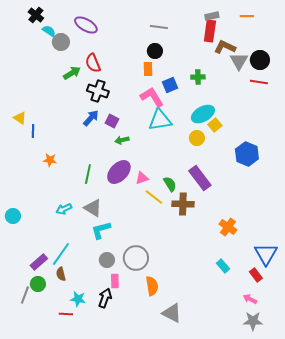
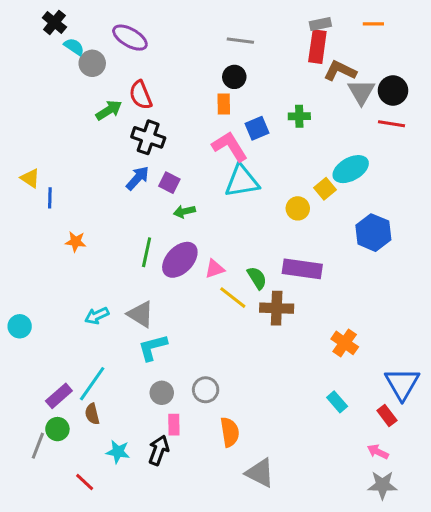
cyan ellipse: (203, 114) -> (351, 169), moved
green line: (88, 174) -> (147, 252), moved
purple rectangle: (200, 178) -> (302, 269), turned -45
gray circle: (136, 258) -> (206, 390), size x0.7
red line: (66, 314) -> (85, 482), moved, turned 40

